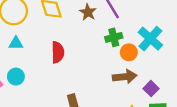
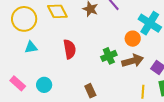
green cross: (114, 37) -> (109, 56), moved
cyan circle: (16, 77) -> (44, 85), moved

